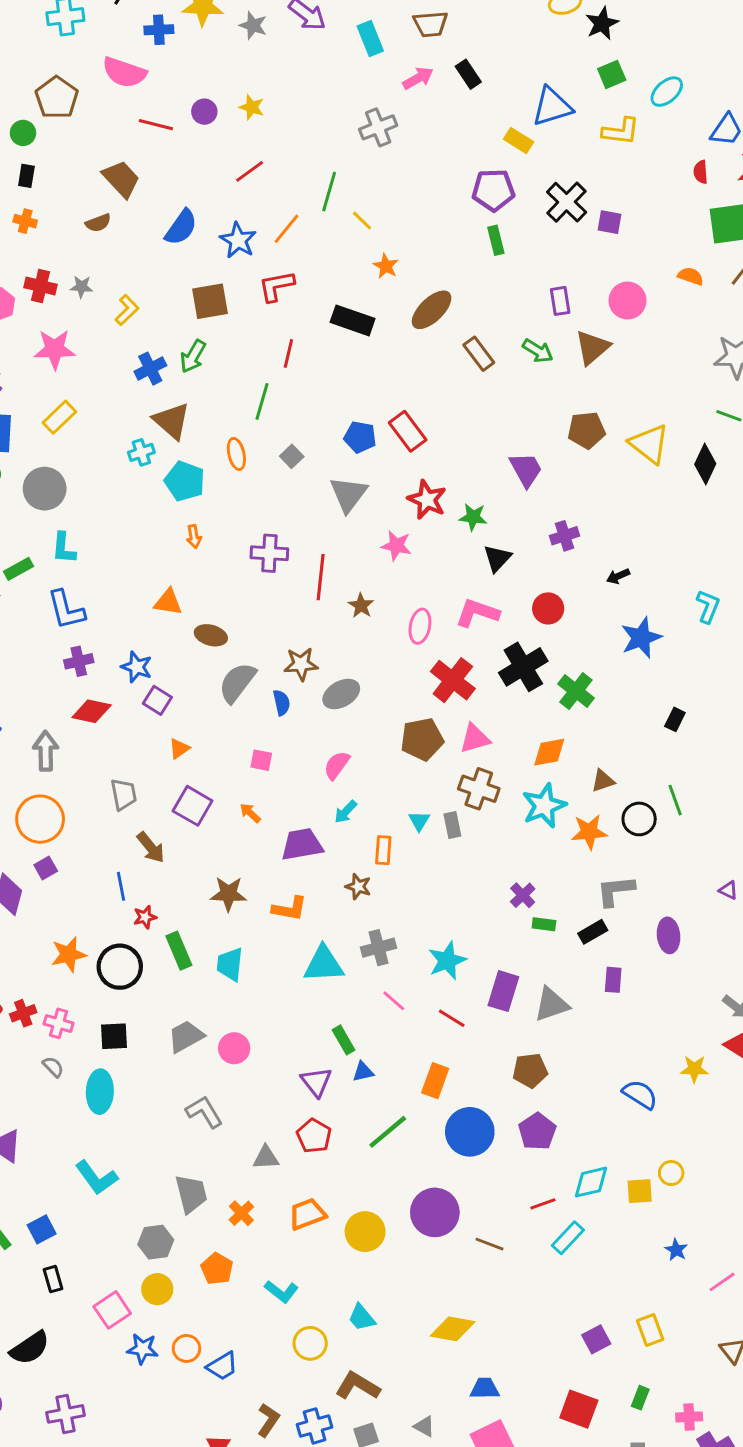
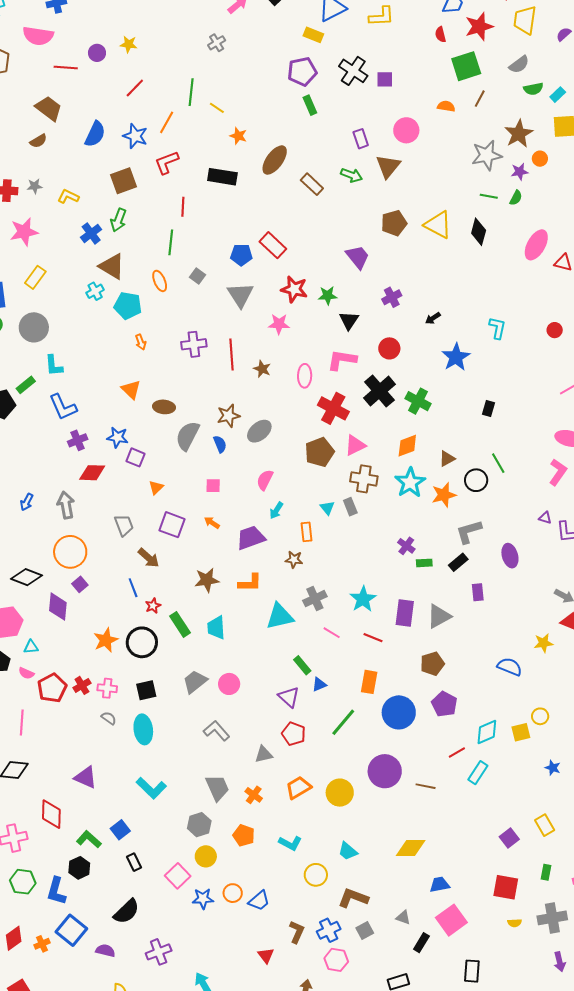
gray cross: (378, 127) -> (217, 43), size x0.7
yellow L-shape: (127, 310) -> (68, 197), turned -100
orange triangle: (168, 602) -> (131, 390), turned 45

